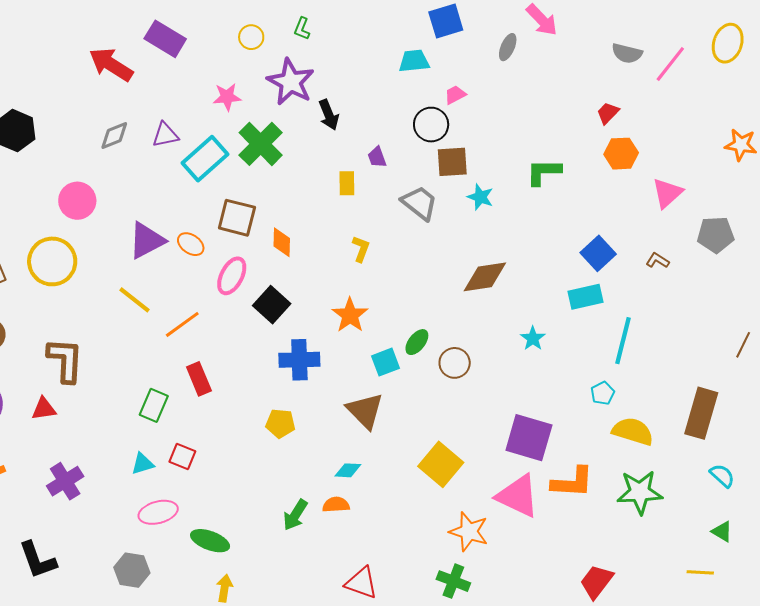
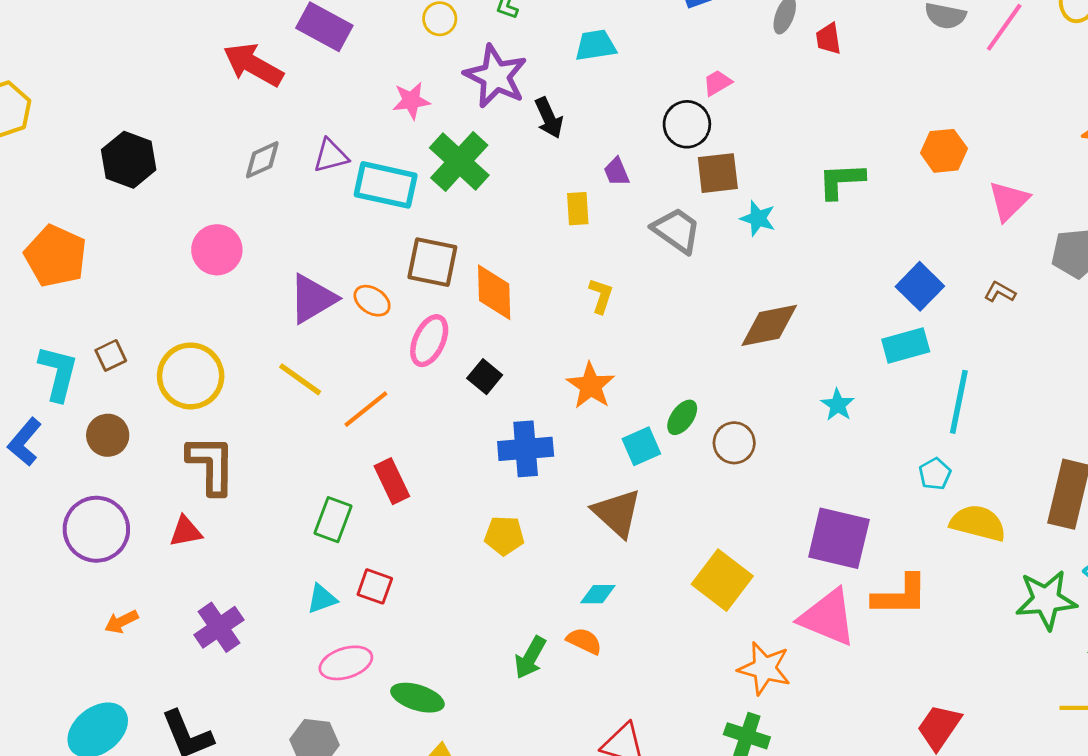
cyan trapezoid: (414, 61) -> (596, 45), moved
red trapezoid: (608, 113) -> (828, 39), moved, turned -50
cyan rectangle: (205, 159) -> (386, 185), turned 57
orange diamond: (282, 242) -> (494, 292), size x1.4
yellow circle: (52, 261) -> (191, 376), moved
black square: (272, 305) -> (485, 377), size x0.7
green star: (640, 492) -> (1046, 600), moved
orange semicircle: (336, 505) -> (584, 641), turned 32

